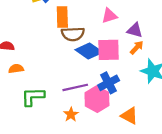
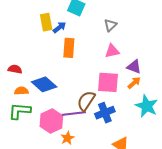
brown semicircle: (73, 34) -> (86, 101), moved, turned 120
blue diamond: (89, 51) -> (44, 84), moved
green L-shape: (33, 97) -> (20, 111), moved
pink hexagon: (97, 99) -> (51, 121), moved

